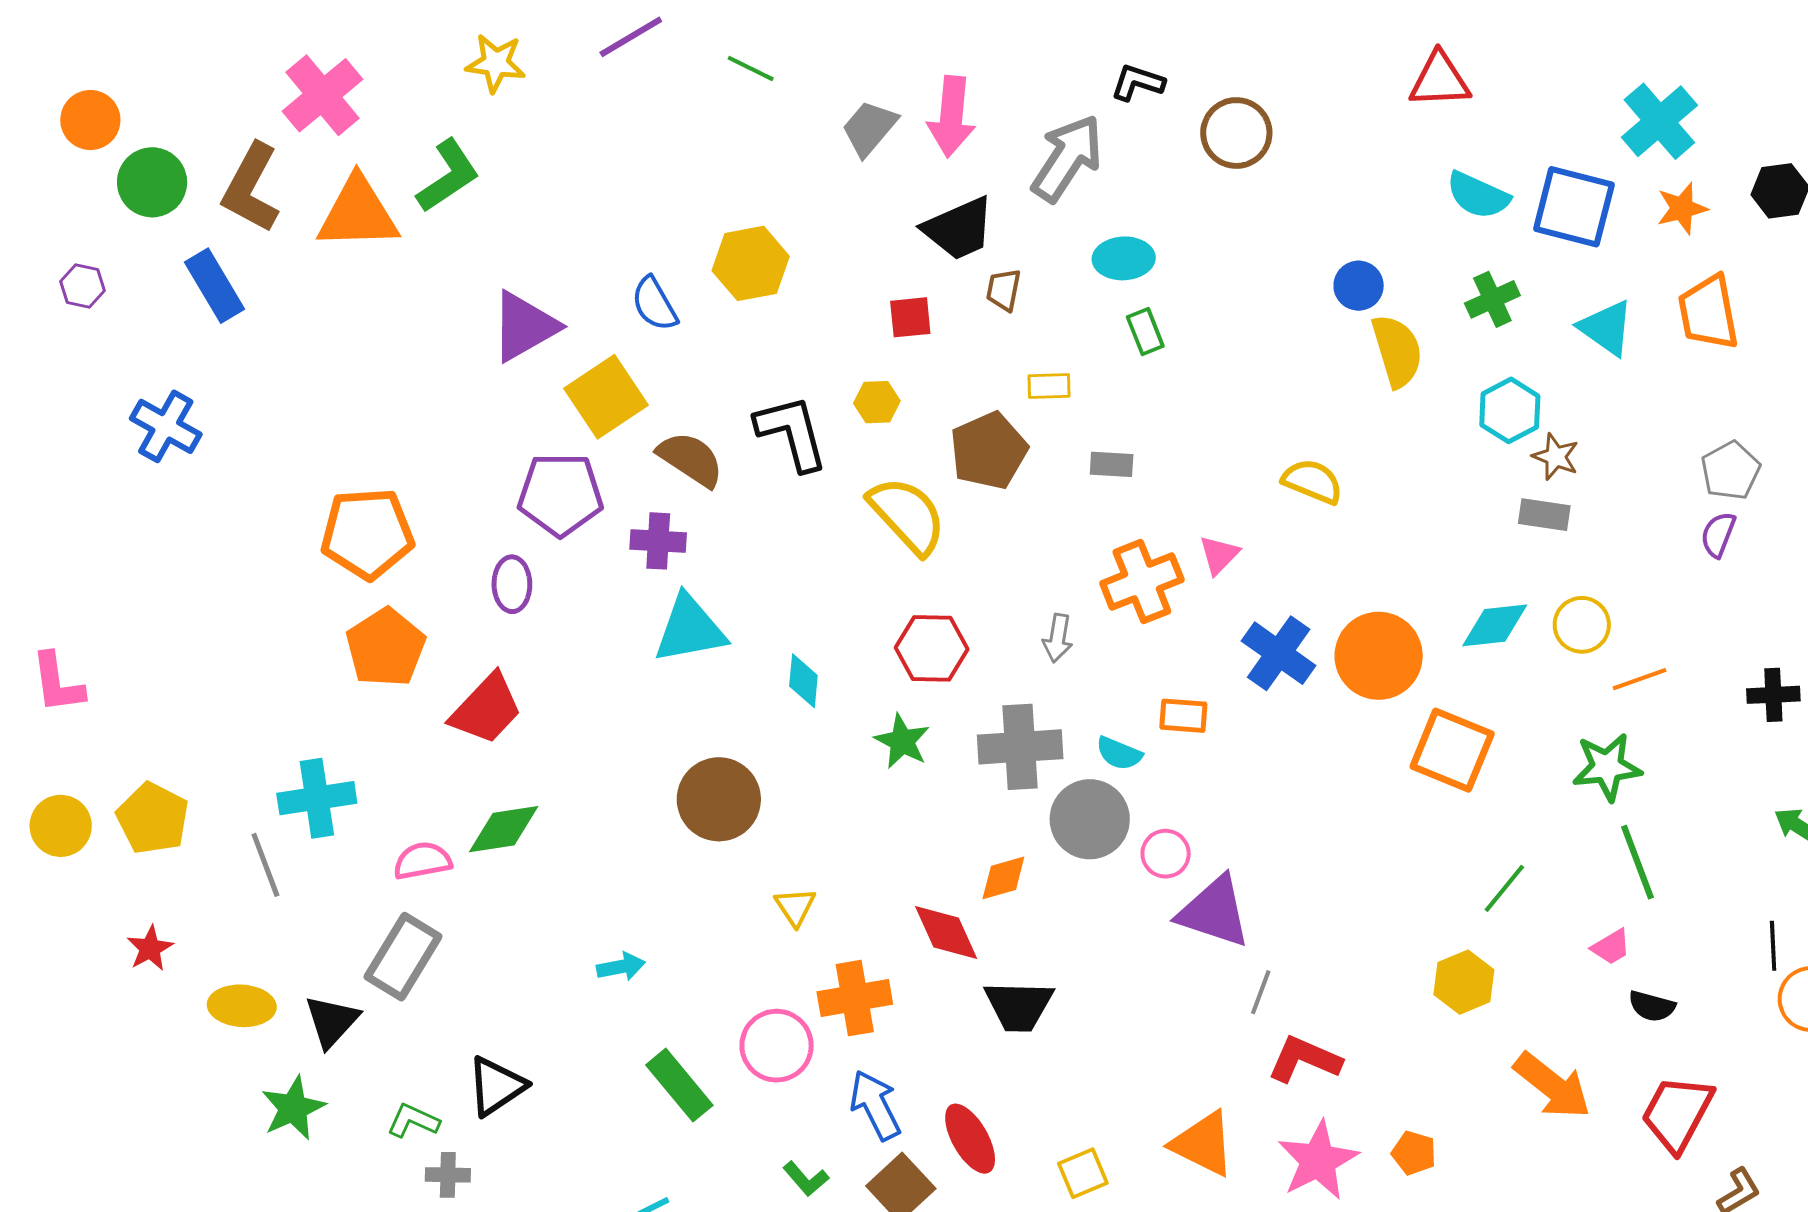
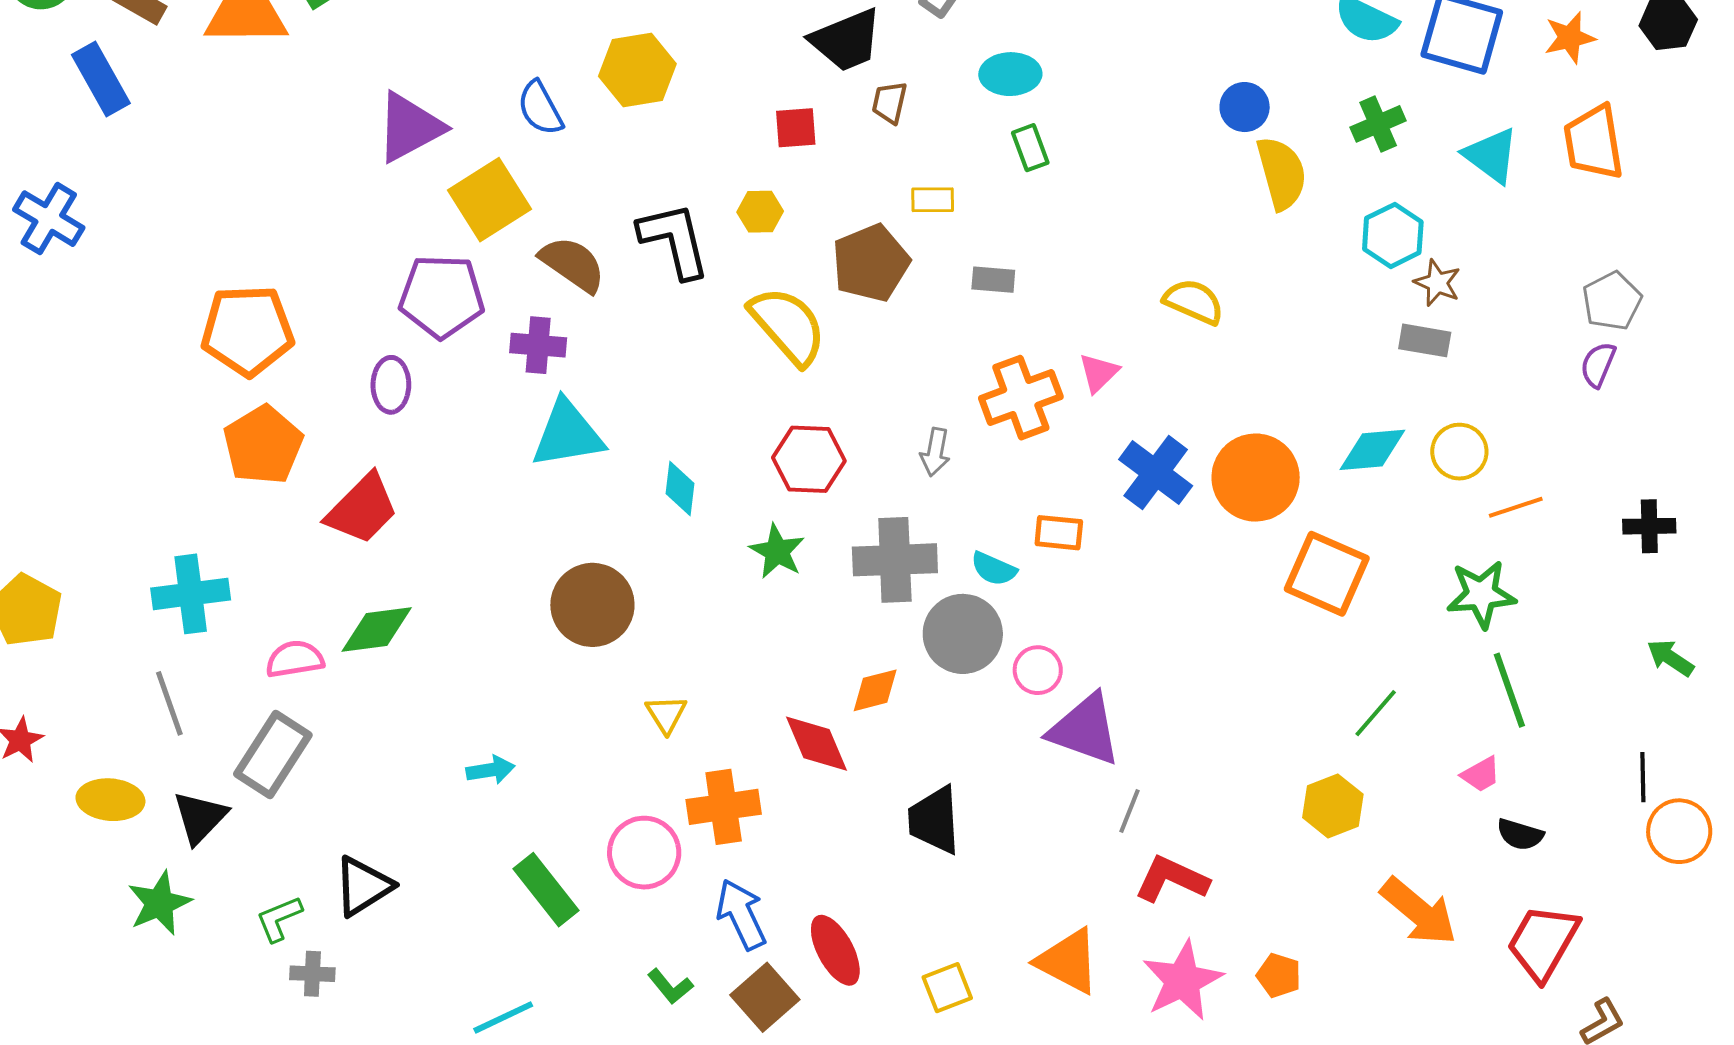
gray line: (265, 865) -> (169, 703), moved
black trapezoid: (1019, 1006) -> (934, 820), moved, turned 84
green L-shape: (413, 1121) -> (279, 919), turned -48

